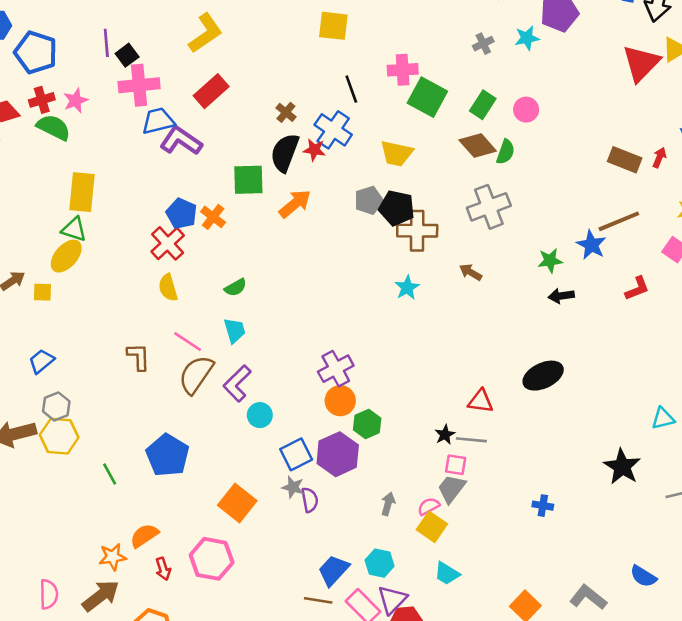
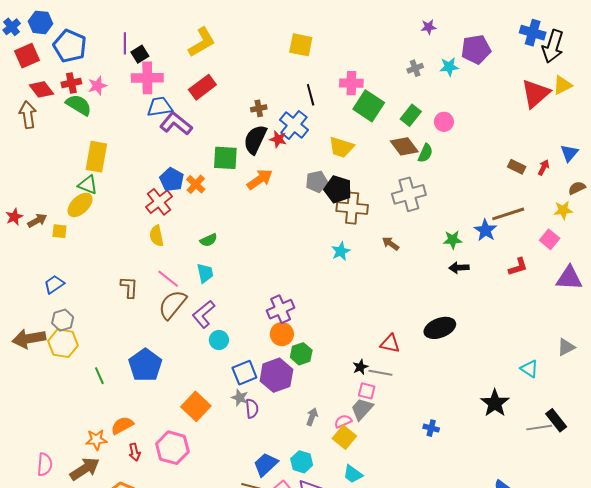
brown cross: (286, 112) -> (259, 108), turned 35
brown rectangle: (625, 160) -> (517, 167), size x0.7
cyan triangle: (663, 418) -> (529, 369), turned 42

